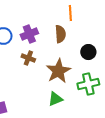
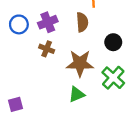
brown star: (58, 71) -> (80, 63), turned 30
green cross: (88, 84) -> (113, 78), turned -35

